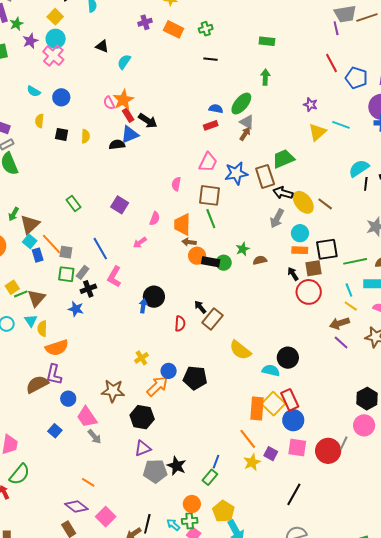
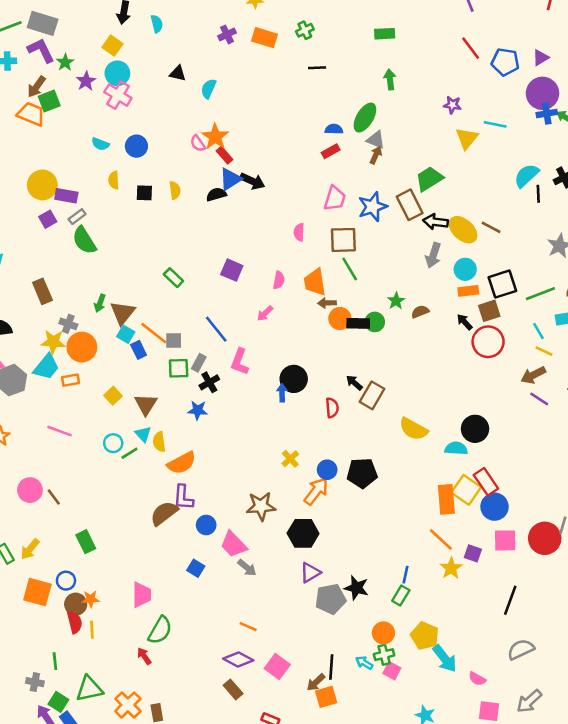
black arrow: (148, 121) -> (252, 181), moved
green line: (21, 294) -> (129, 453), moved

